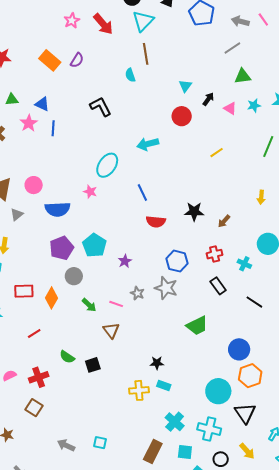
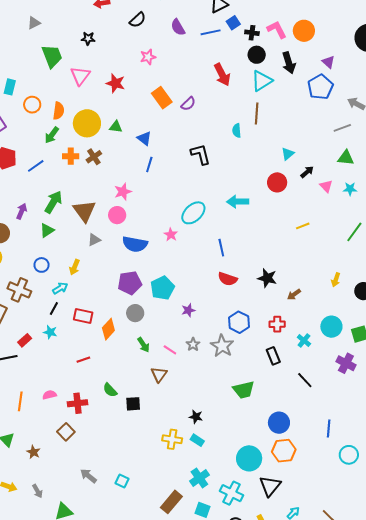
pink star: (72, 21) -> (148, 57), moved
pink star: (29, 123) -> (123, 192), moved

